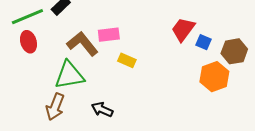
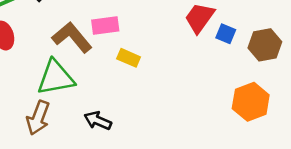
orange hexagon: (214, 77) -> (251, 102), moved

